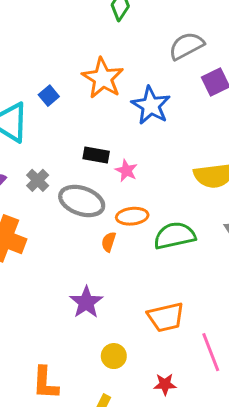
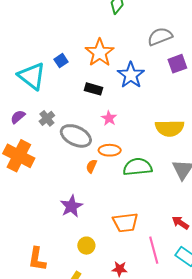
black rectangle: (96, 155) -> (94, 89), moved

